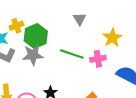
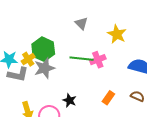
yellow cross: (16, 26) -> (28, 59), moved
pink cross: (98, 59) -> (98, 60), moved

